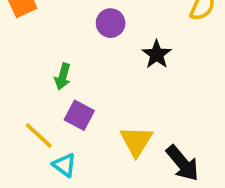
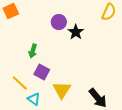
black star: (157, 54) -> (76, 32), moved
yellow triangle: (136, 141) -> (62, 90), moved

